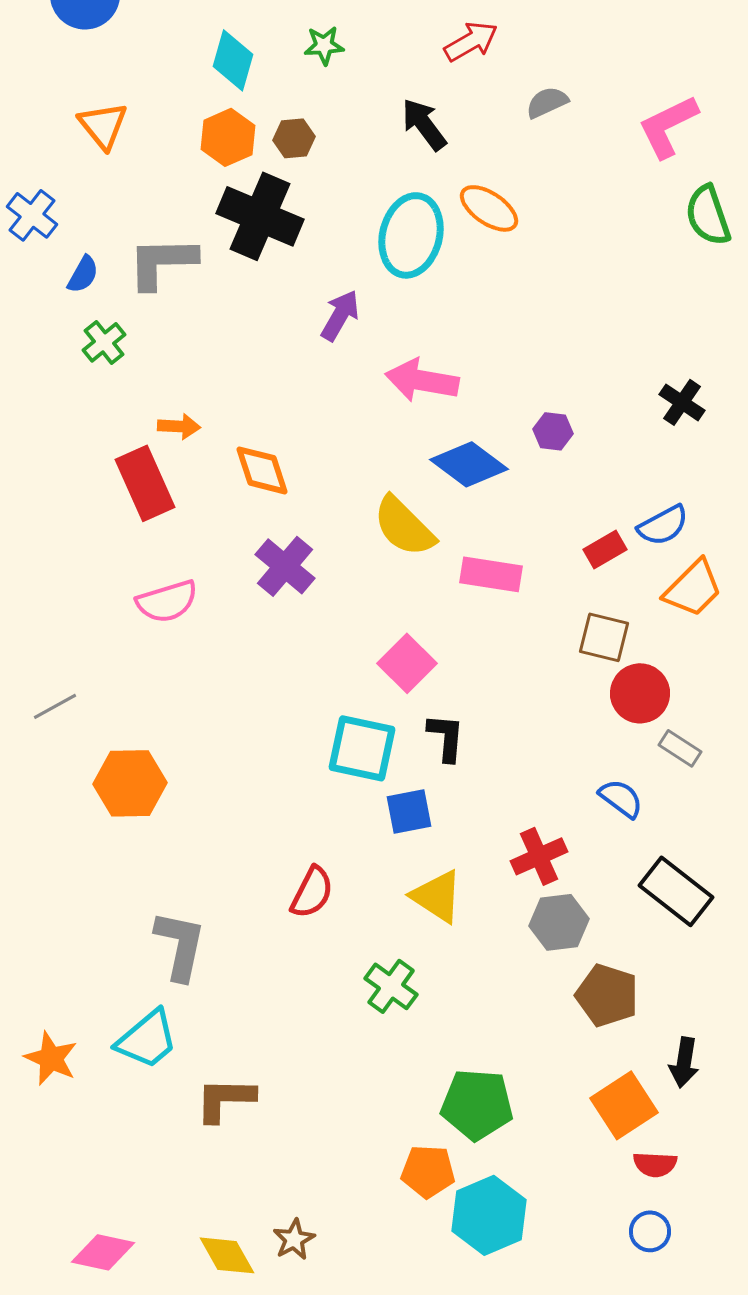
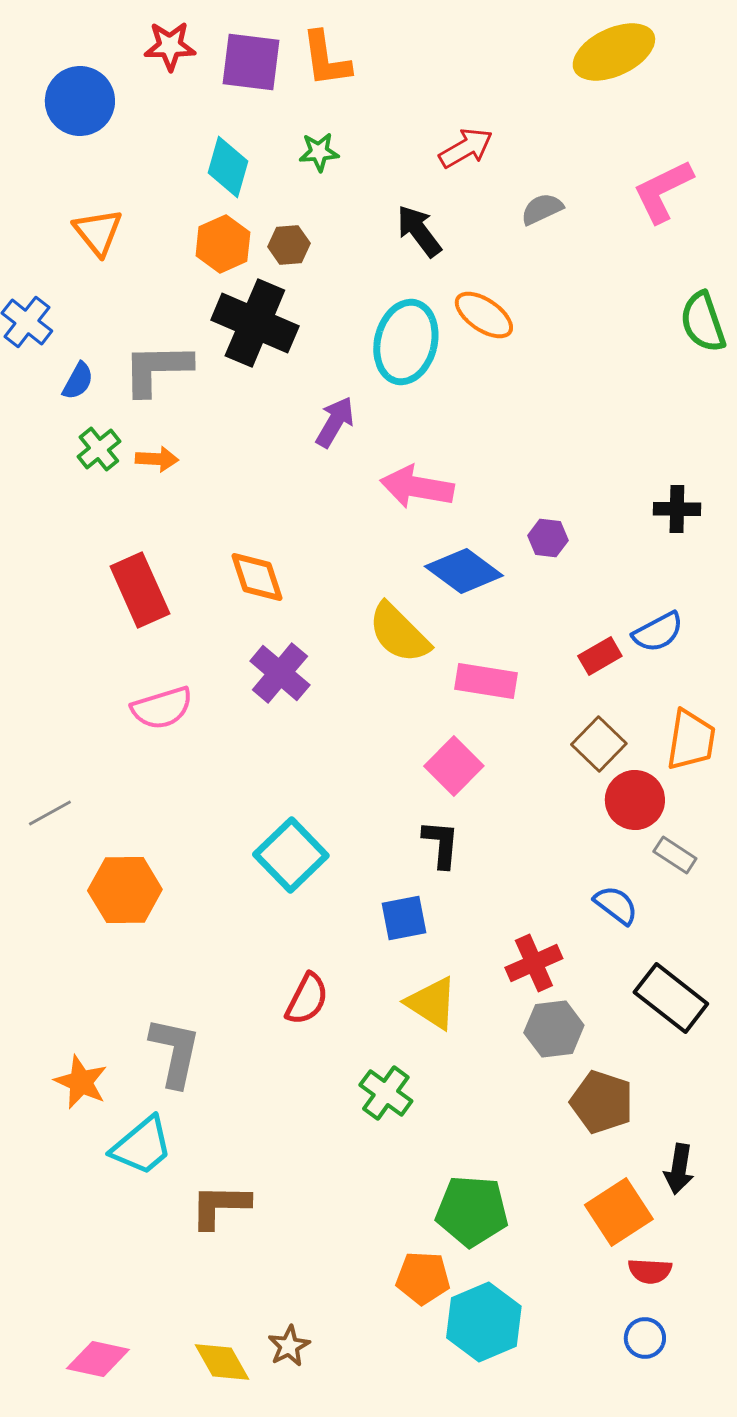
pink L-shape: (668, 126) -> (663, 191), moved
black cross: (682, 402) -> (677, 509), turned -33
orange arrow: (179, 426) -> (157, 459), moved
orange trapezoid: (693, 588) -> (691, 740), moved, turned -36
brown square: (604, 637) -> (599, 744), turned 30
pink square: (407, 663) -> (454, 766), moved
cyan square: (362, 748) -> (291, 855), moved, turned 34
orange star: (51, 1058) -> (81, 1082), moved

